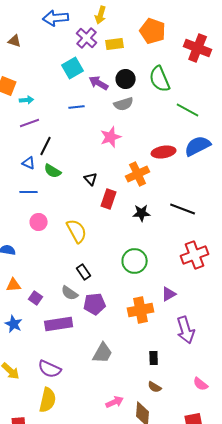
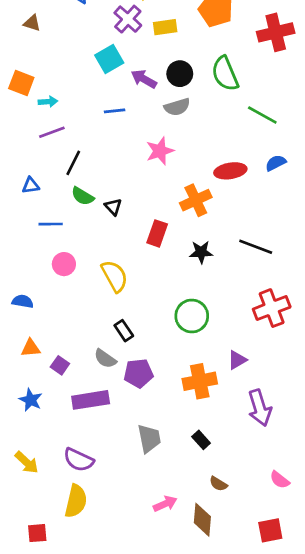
red cross: (198, 48) -> (276, 32), turned -36
blue semicircle: (198, 146) -> (276, 163), size x0.6
blue triangle: (29, 163) -> (31, 186), moved, turned -32
black triangle: (91, 179) -> (113, 207), moved
gray trapezoid: (103, 353) -> (149, 439), turned -40
black rectangle: (154, 358) -> (201, 440), moved, turned -40

